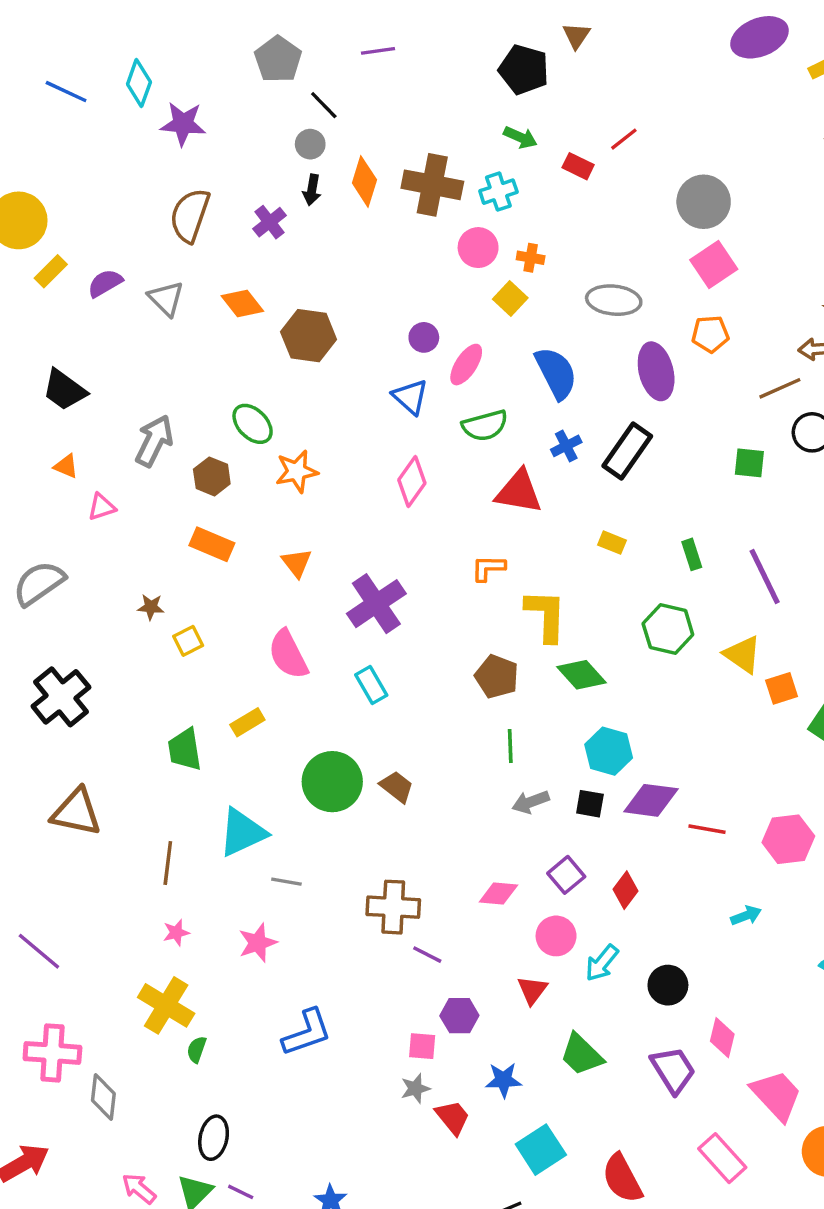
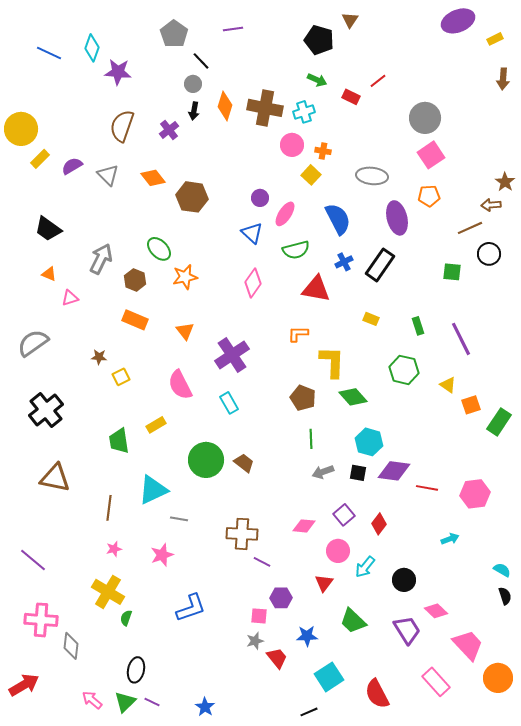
yellow triangle: (743, 654) -> (448, 385), size x0.7
pink diamond: (722, 1038) -> (436, 611), turned -60

